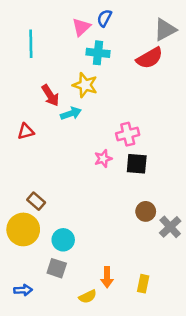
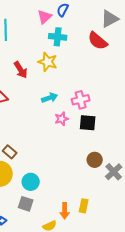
red semicircle: (150, 58) -> (98, 41), turned 70
cyan arrow: (71, 113) -> (50, 98), moved
yellow rectangle: (143, 284) -> (84, 206), moved

